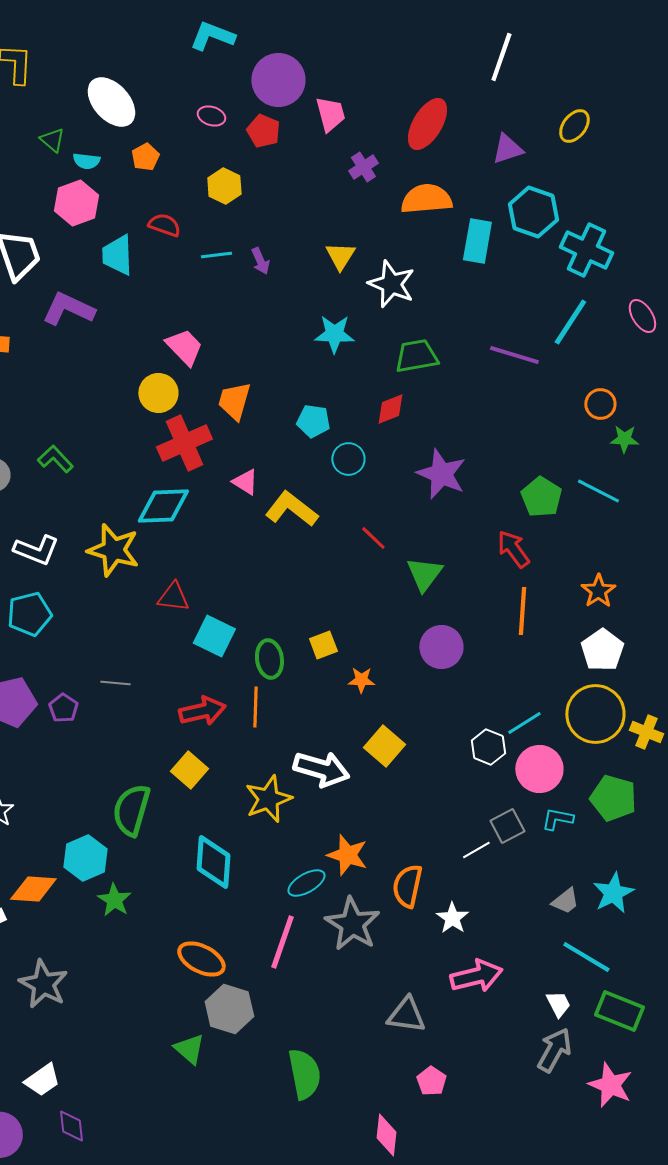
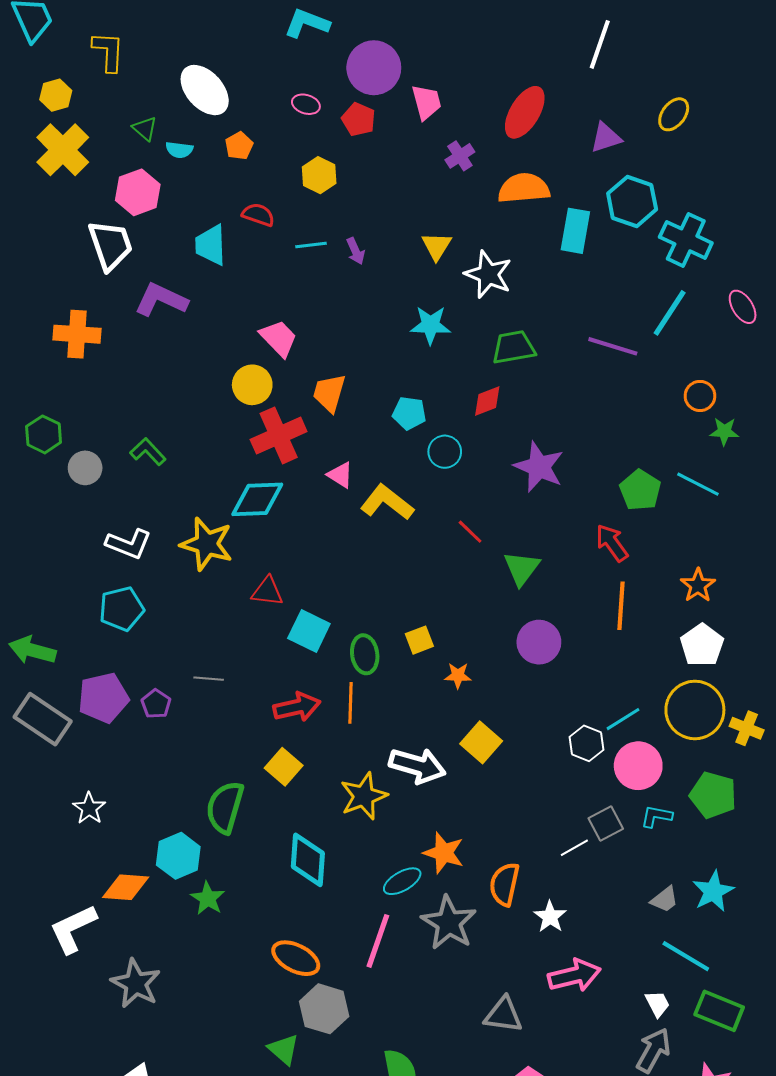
pink hexagon: (76, 203) -> (138, 192), moved

